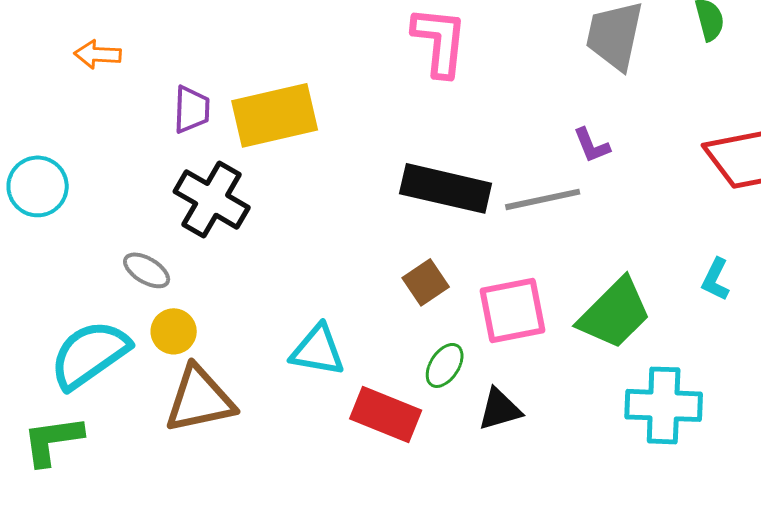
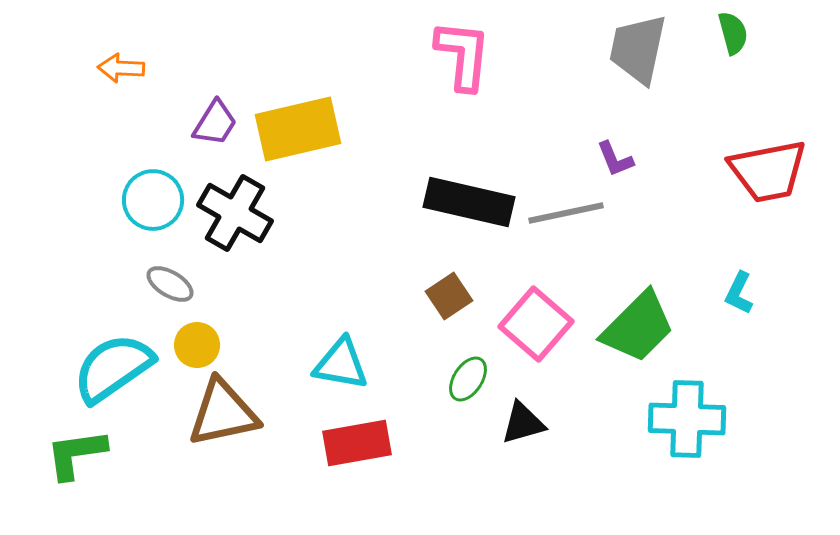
purple trapezoid: (192, 109) -> (215, 123), turned 30
cyan circle: (38, 186) -> (153, 200), moved
pink square: (513, 310) -> (536, 324), turned -38
red rectangle: (386, 414) -> (357, 443), moved, turned -32

